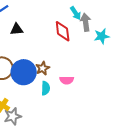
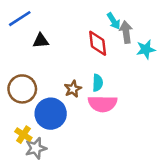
blue circle: (24, 72) -> (51, 114), moved
pink semicircle: (67, 80) -> (103, 104), size x1.6
cyan semicircle: (46, 88) -> (98, 83), moved

